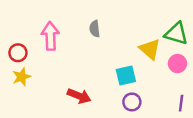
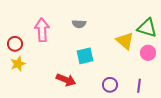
gray semicircle: (95, 29) -> (79, 24), turned -80
cyan square: (126, 76) -> (85, 56), moved
purple line: (181, 103) -> (139, 86), moved

